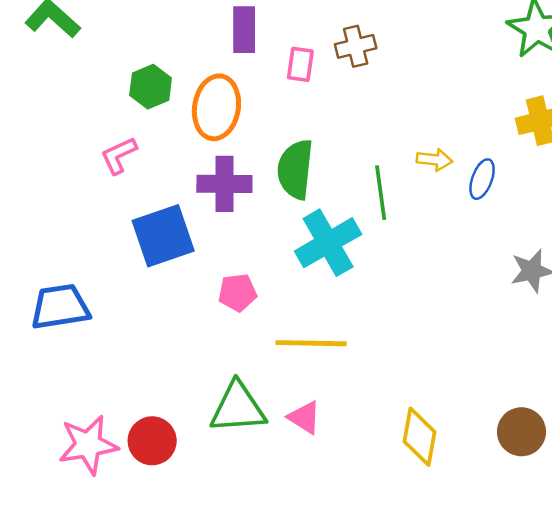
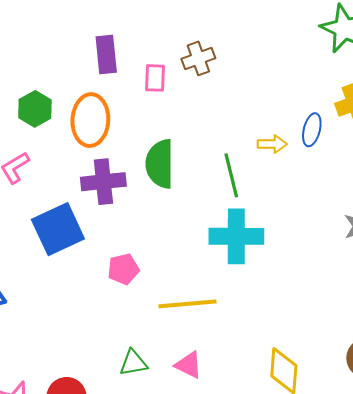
blue ellipse: (482, 179) -> (312, 130), moved
cyan cross: (328, 243) -> (236, 236), moved, turned 36
green triangle: (238, 408) -> (133, 363), size x0.6

